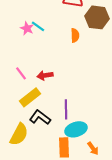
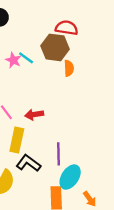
brown hexagon: (97, 17) -> (55, 47), moved
yellow rectangle: (30, 97) -> (17, 140), turned -40
cyan ellipse: (76, 129) -> (70, 177), turned -40

